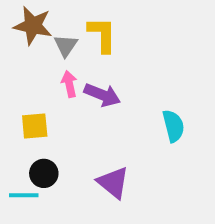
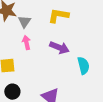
yellow L-shape: (102, 35) -> (58, 16), moved, turned -80
purple arrow: (102, 95) -> (59, 48), moved

